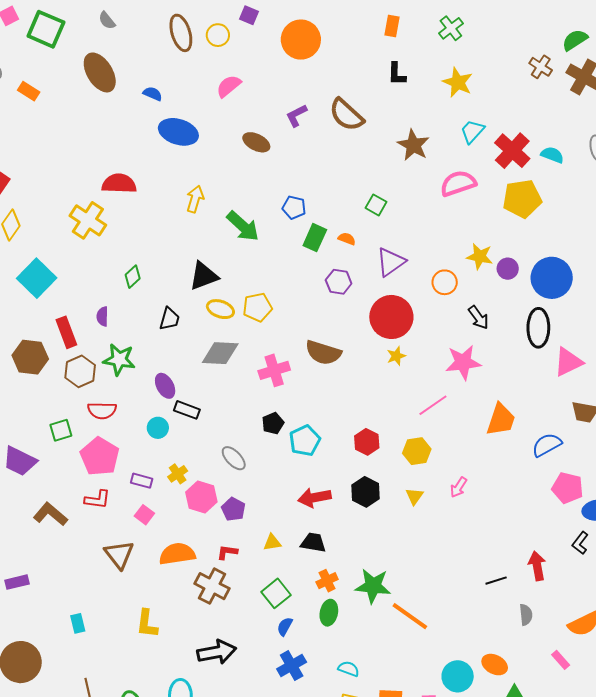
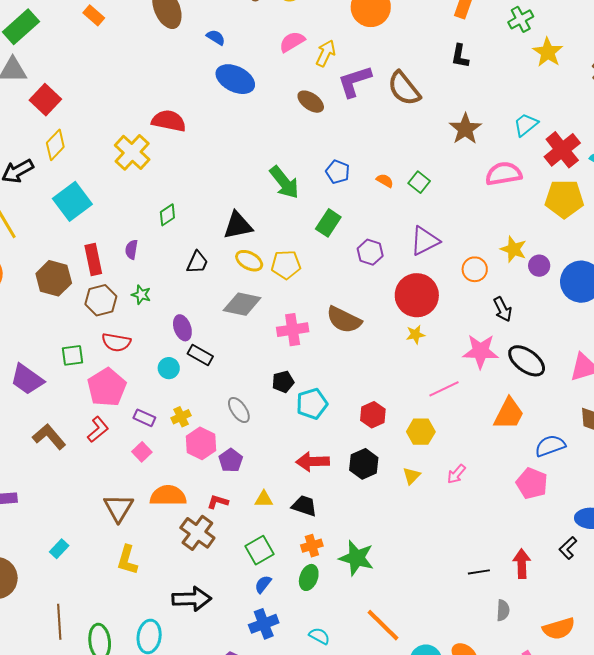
yellow star: (458, 82) -> (548, 52), moved
purple L-shape: (296, 115) -> (355, 81), size x1.5
yellow arrow: (195, 199) -> (326, 53), moved
green rectangle: (315, 238) -> (328, 223), moved
orange semicircle: (347, 239) -> (385, 181), moved
black ellipse: (538, 328) -> (527, 361), moved, turned -63
green star: (119, 360) -> (141, 295), size x0.6
pink pentagon: (568, 488) -> (532, 483), moved
red L-shape: (97, 499) -> (98, 429), turned -56
brown triangle: (119, 555) -> (118, 508), moved
orange line: (410, 616) -> (383, 625), moved
cyan rectangle: (78, 623) -> (59, 549), turned 48

